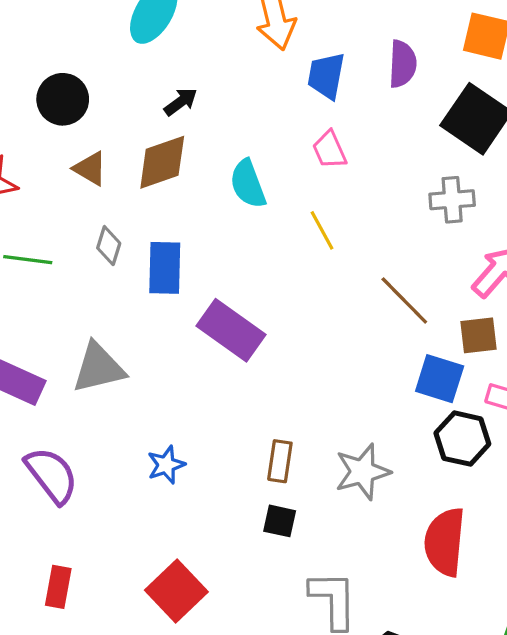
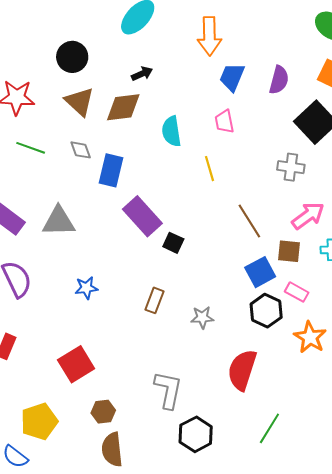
brown triangle: (90, 168) -> (80, 102), size x1.4
gray diamond: (109, 246) -> (81, 150), turned -50
blue square: (440, 379) -> (260, 272), turned 32
gray star: (363, 472) -> (202, 317), size x0.7
black square: (280, 521) -> (173, 243), moved

